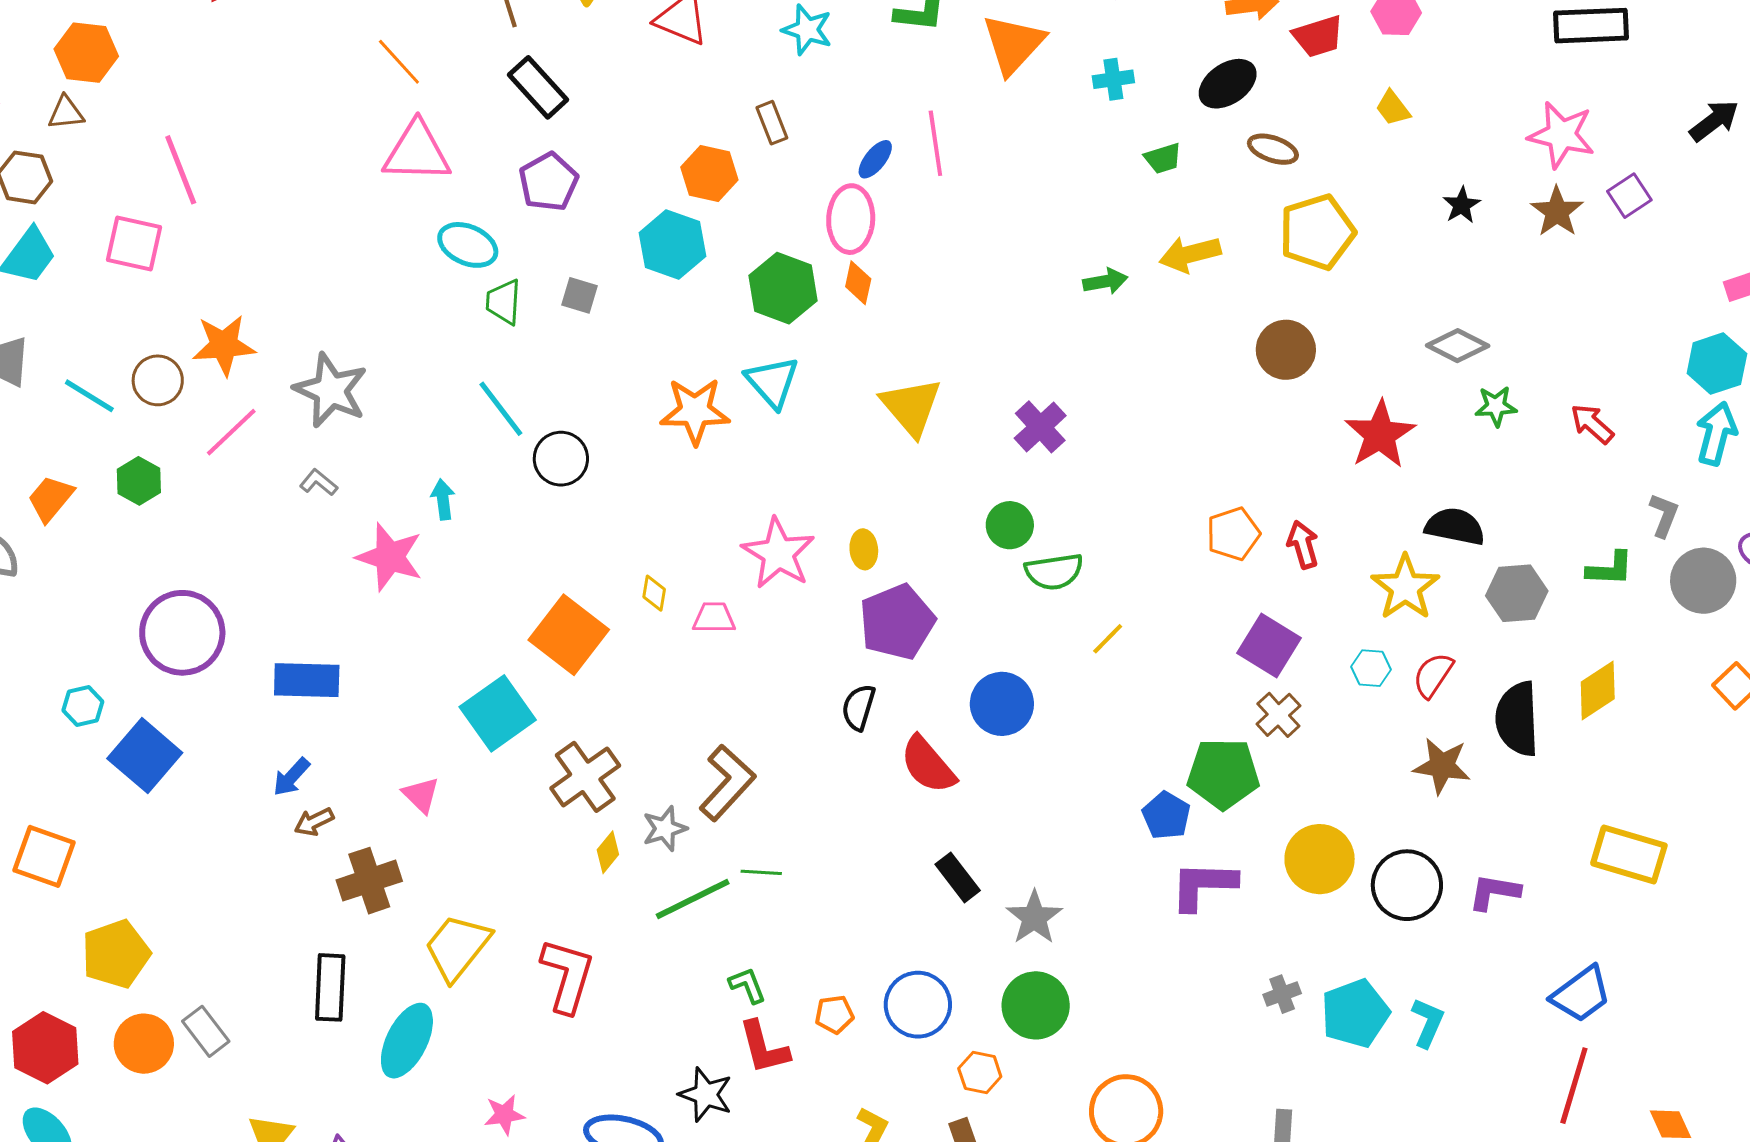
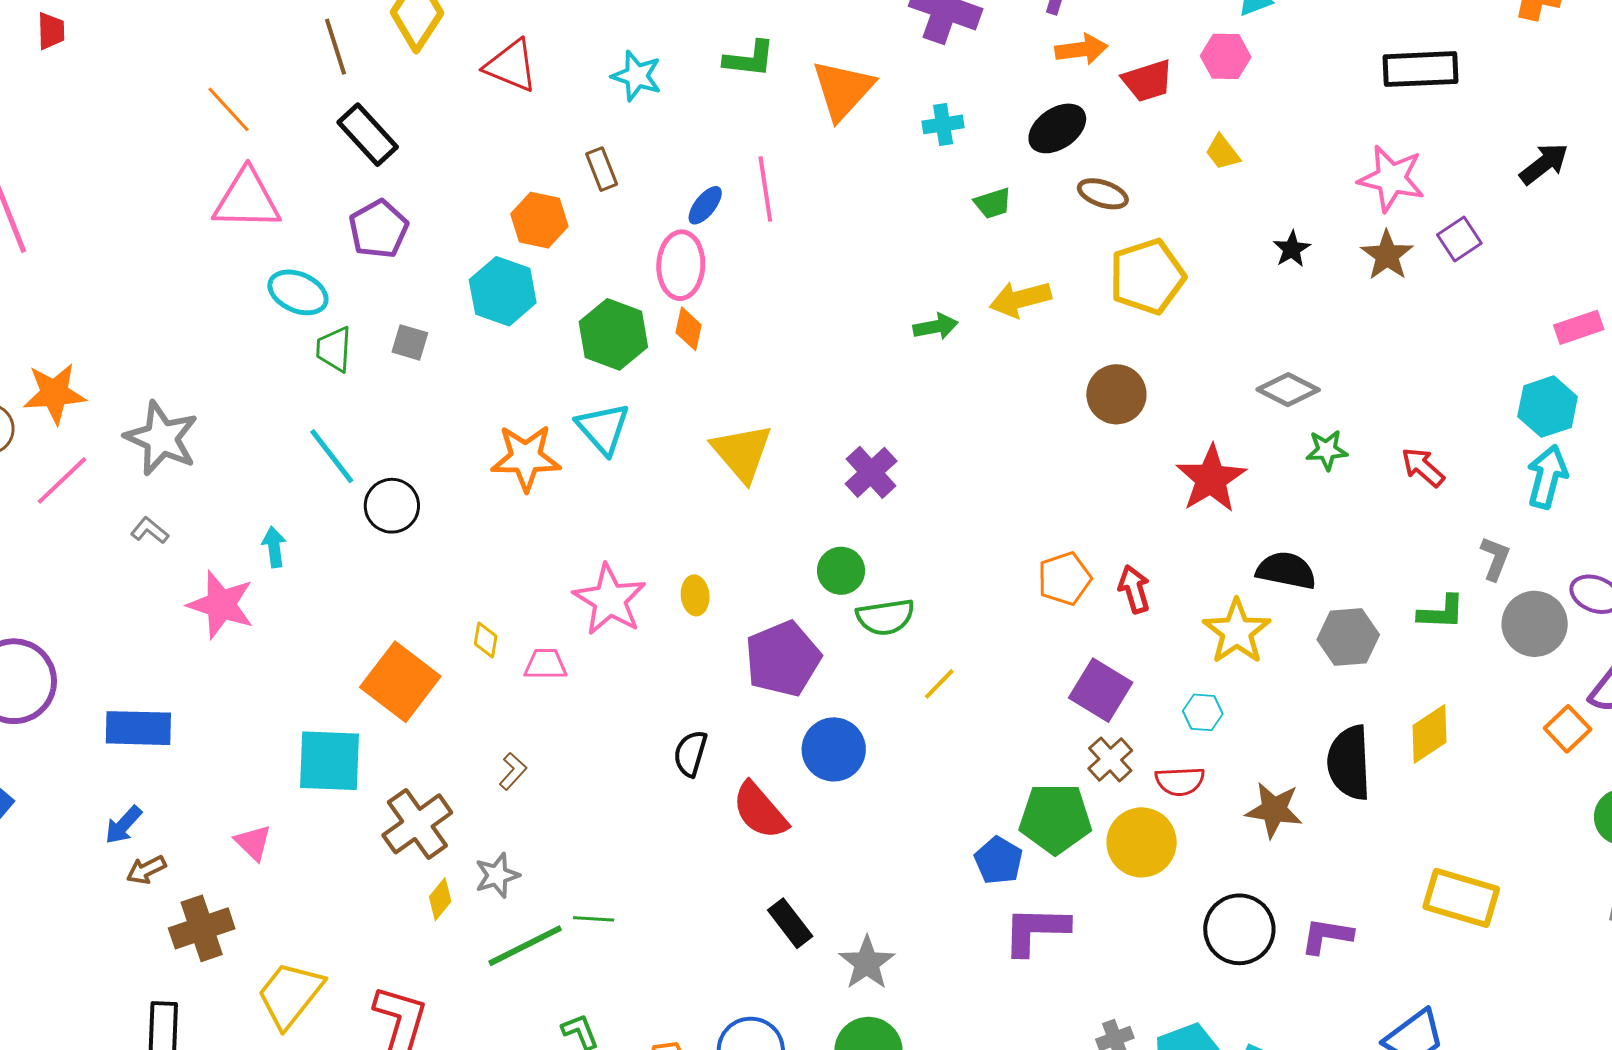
purple pentagon: (897, 622) -> (783, 659), moved
red semicircle: (1433, 675) -> (1180, 781), moved, turned -126
cyan square: (498, 713) -> (330, 761), turned 38
brown L-shape: (727, 783) -> (513, 771), moved, size x0.5
yellow circle: (1320, 859) -> (1142, 842), moved

